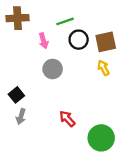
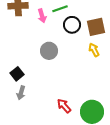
pink arrow: (44, 41) -> (42, 16), moved
red arrow: (67, 119) -> (64, 106), moved

